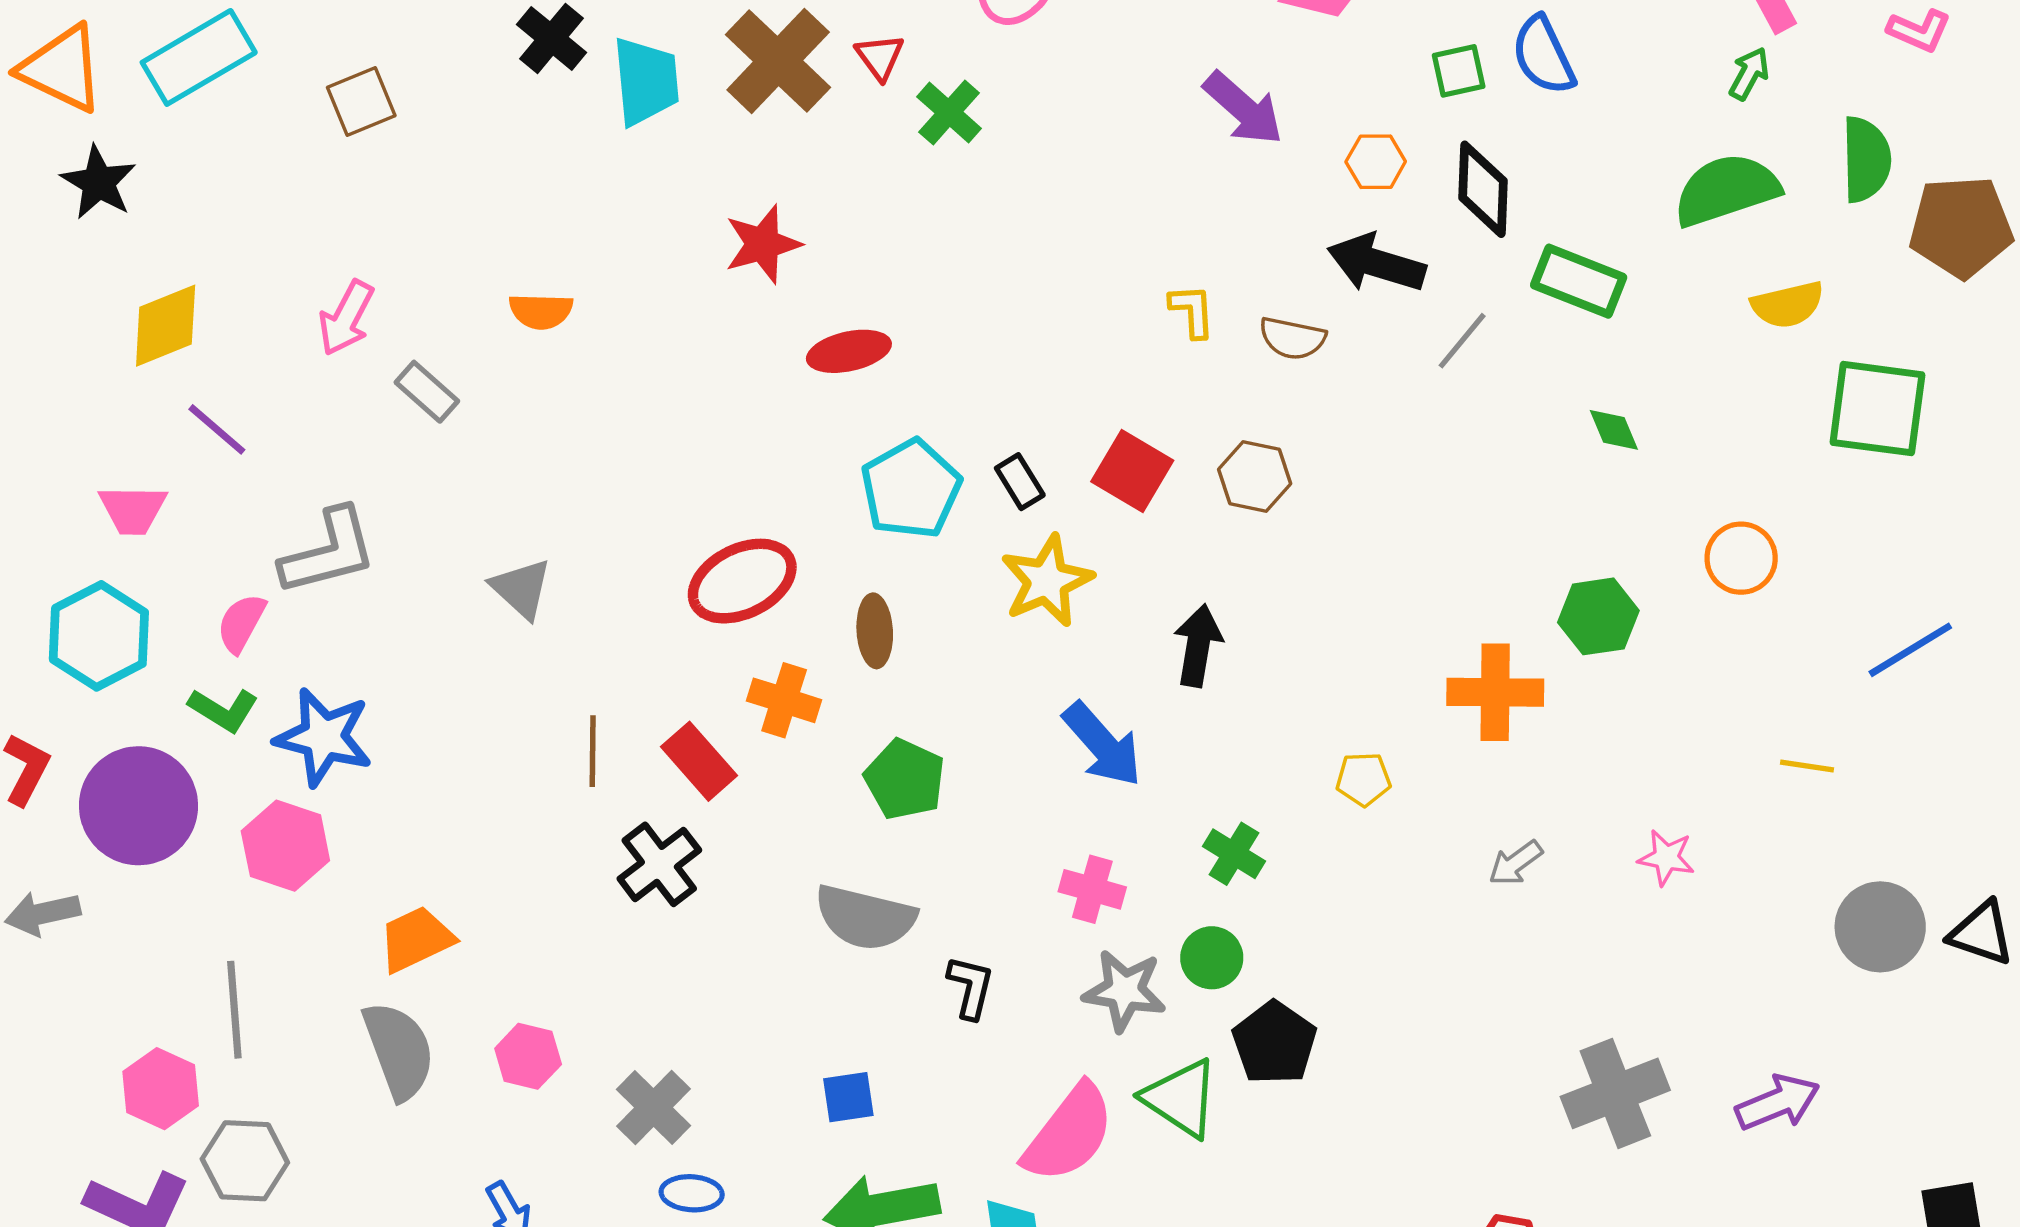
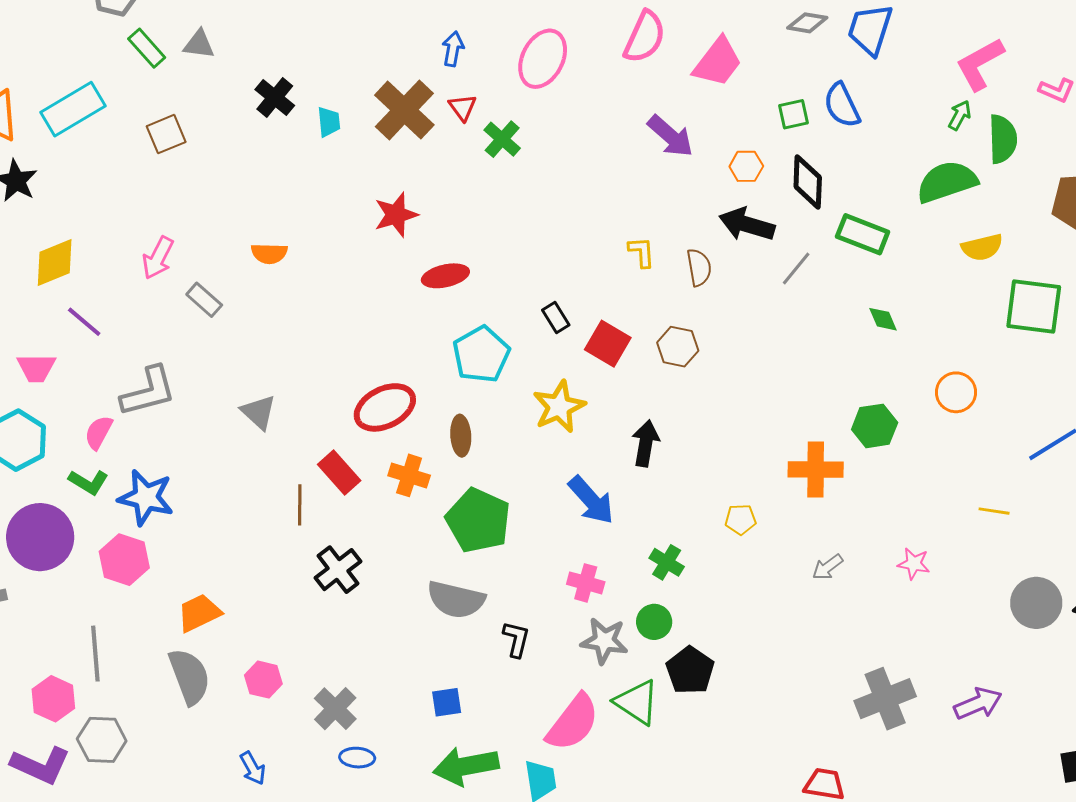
cyan trapezoid: (646, 81) -> (329, 122), size x0.6
green semicircle: (1866, 159) -> (1003, 139), moved
brown semicircle: (1292, 338) -> (699, 267), turned -111
black rectangle: (1020, 482) -> (556, 317), moved
red rectangle: (699, 761) -> (339, 473), moved
green pentagon: (905, 779) -> (478, 520), size x1.4

